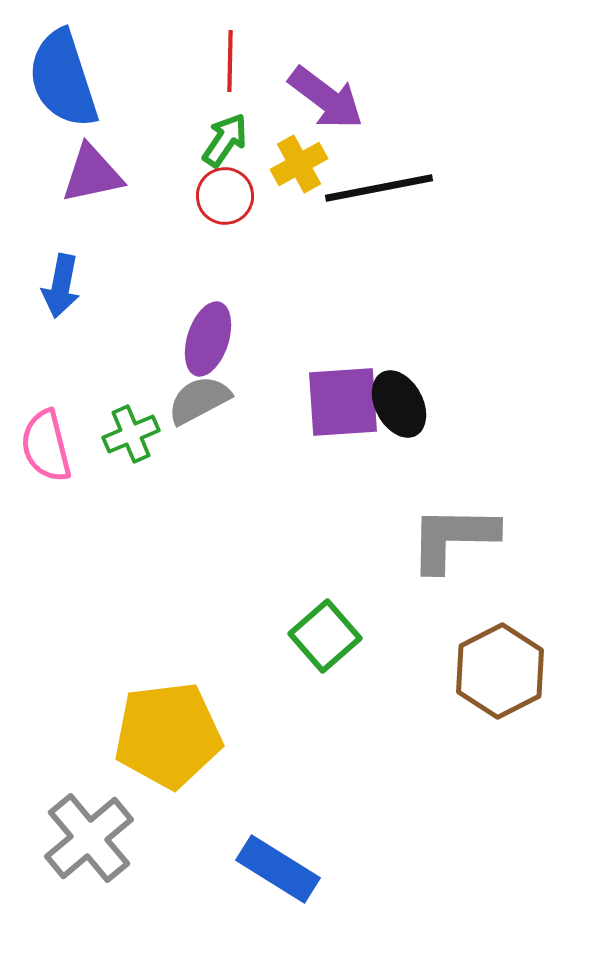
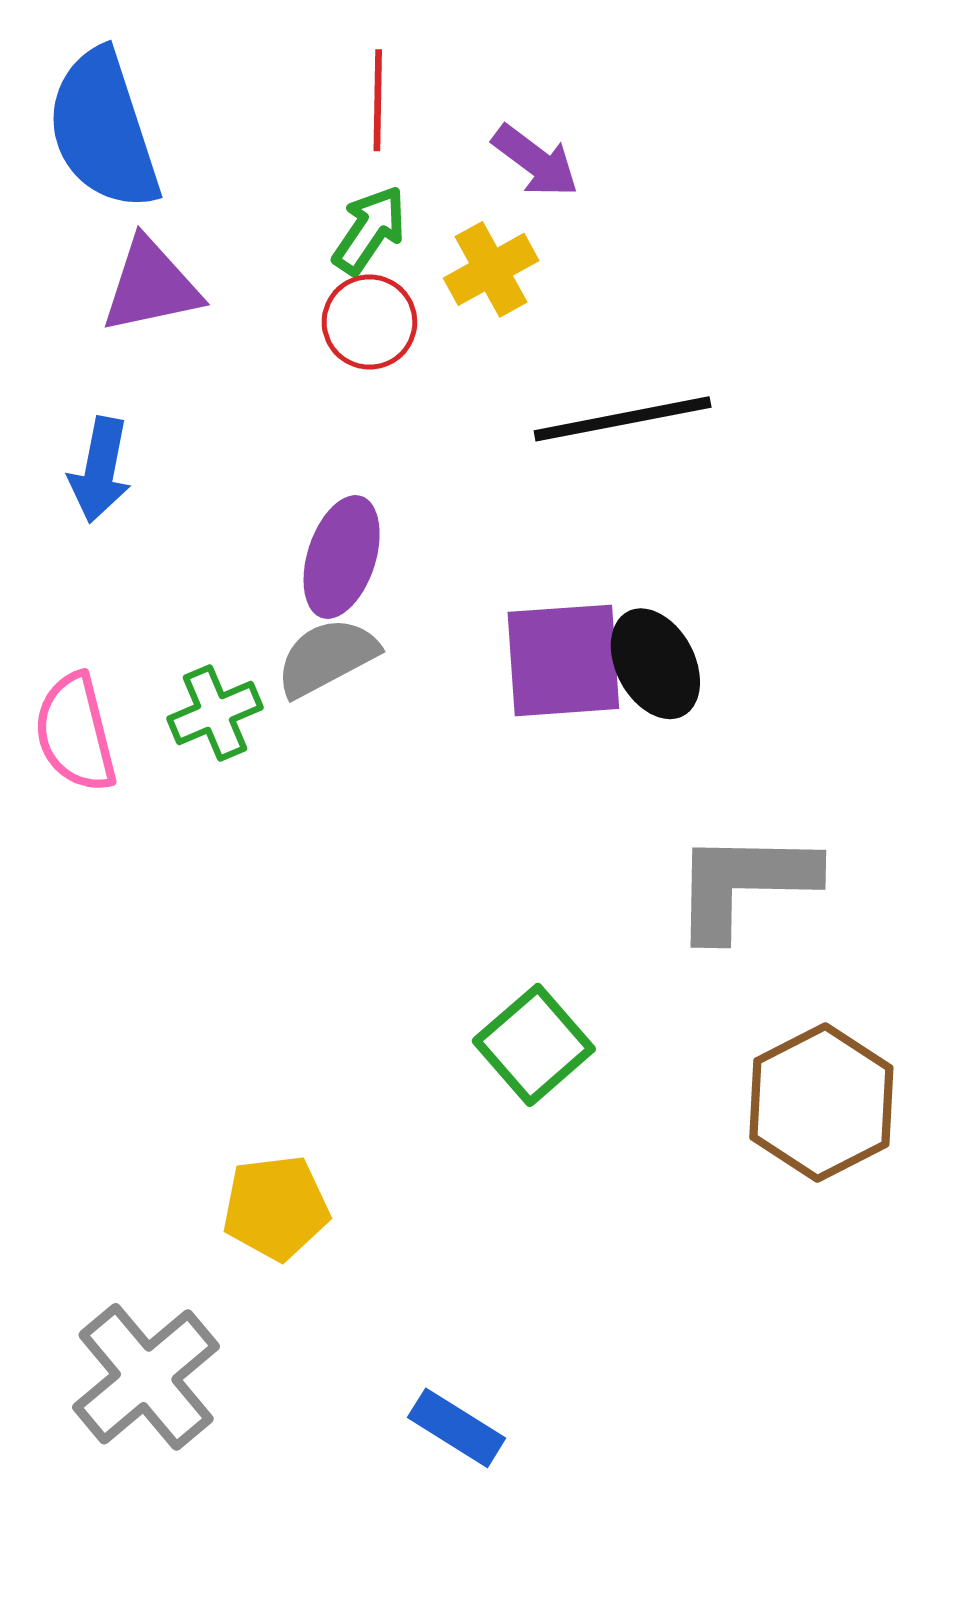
purple arrow: (326, 98) -> (535, 161), size x0.7
black line: (379, 188) -> (623, 419), moved
yellow pentagon: (168, 735) -> (276, 1208), size x0.6
blue rectangle: (278, 869) -> (457, 1428), size x0.7

